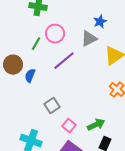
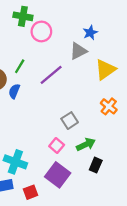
pink circle: (55, 34) -> (41, 31), moved
green line: (36, 44) -> (20, 66), moved
gray square: (52, 106) -> (70, 121), moved

